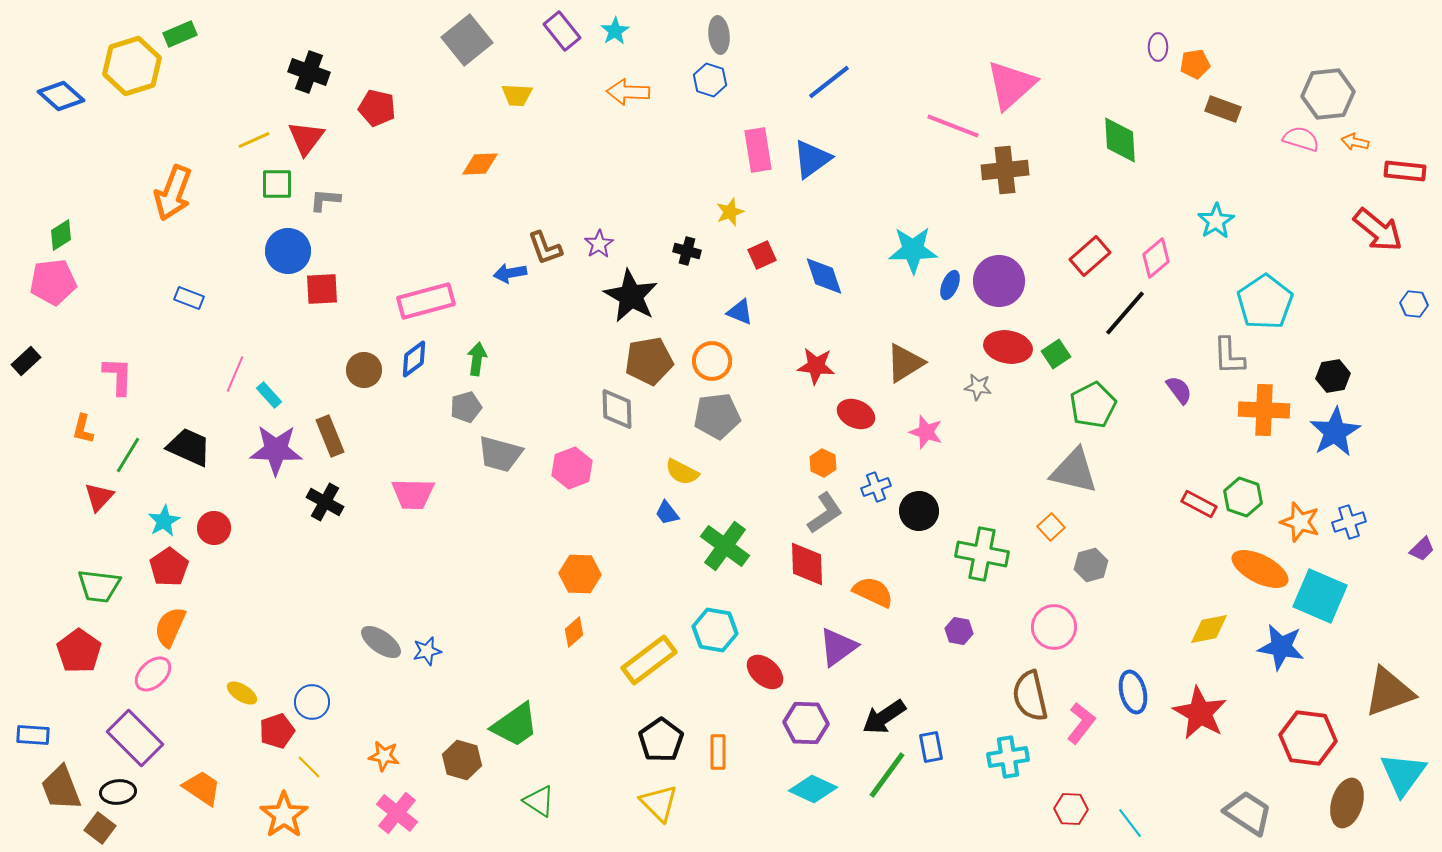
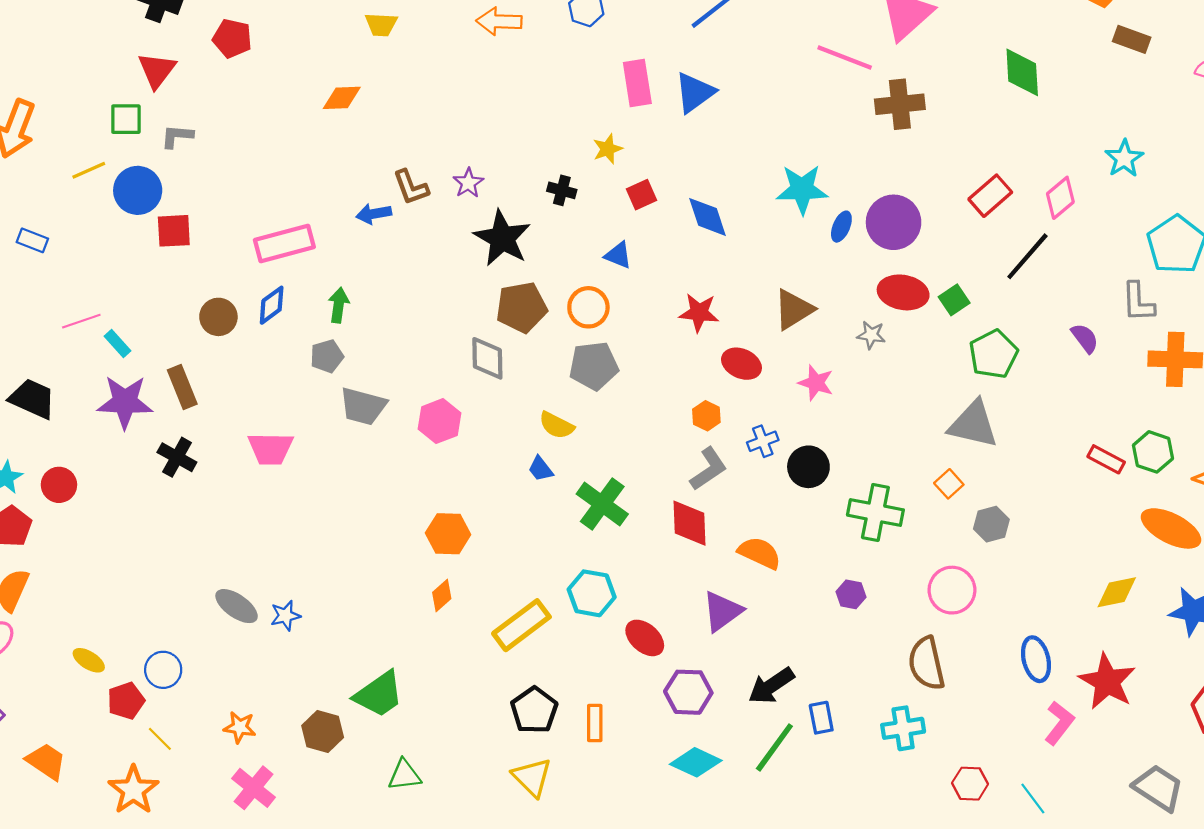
yellow line: (254, 140) -> (89, 170), moved
pink line: (235, 374) -> (81, 321), turned 48
pink L-shape: (1081, 723) -> (1059, 723), moved
green triangle: (539, 801) -> (404, 775), turned -40

